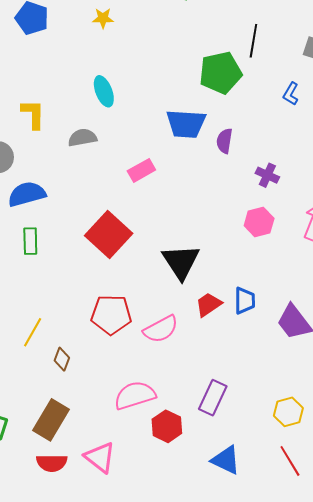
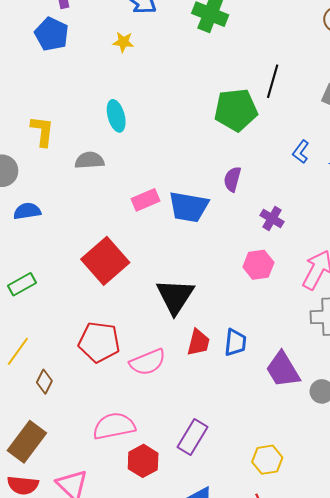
blue L-shape: (291, 94) -> (301, 152), moved
blue trapezoid: (186, 124) -> (189, 207), moved
blue semicircle: (27, 194) -> (27, 211), size x0.7
green rectangle: (30, 241) -> (22, 284), moved, turned 56
red trapezoid: (209, 304) -> (198, 343), turned 132

